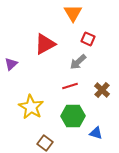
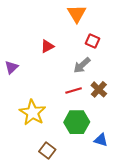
red triangle: (45, 44) -> (47, 46), size x0.6
brown cross: (102, 90) -> (99, 89), moved

